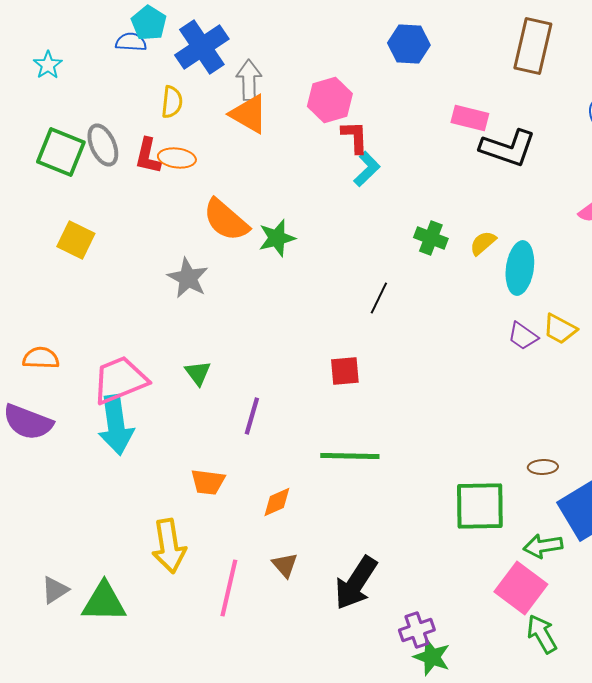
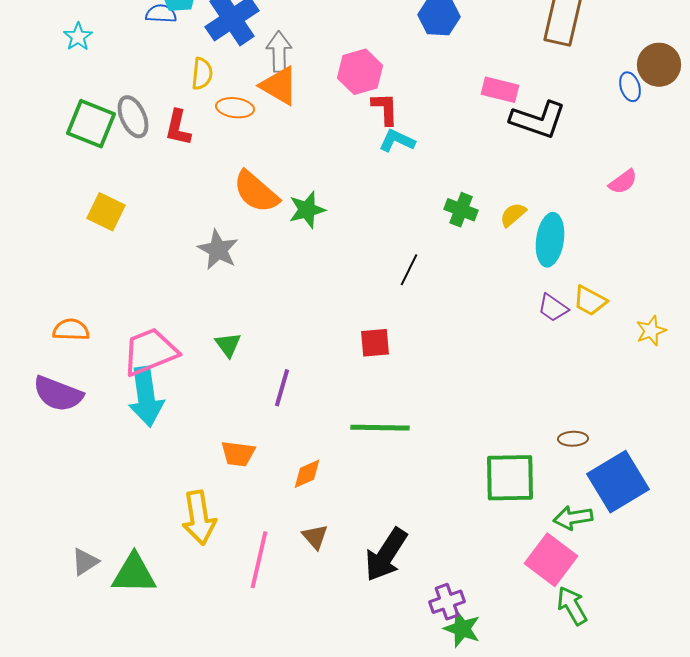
orange ellipse: (177, 158) -> (235, 108), moved
cyan L-shape: (367, 169) -> (397, 141), turned -111

